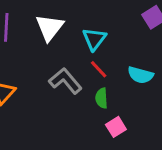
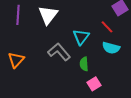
cyan triangle: (94, 39) -> (81, 37), moved
red line: (99, 69) -> (107, 27), moved

